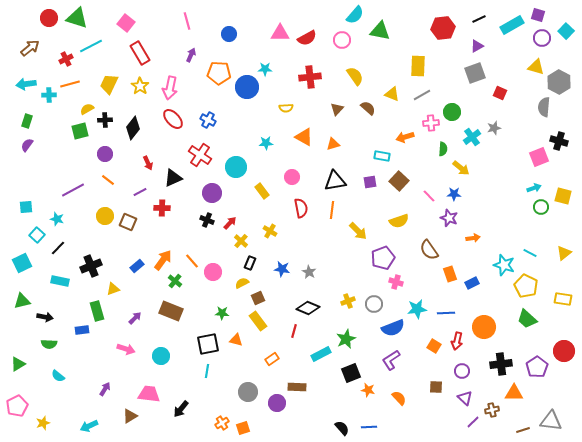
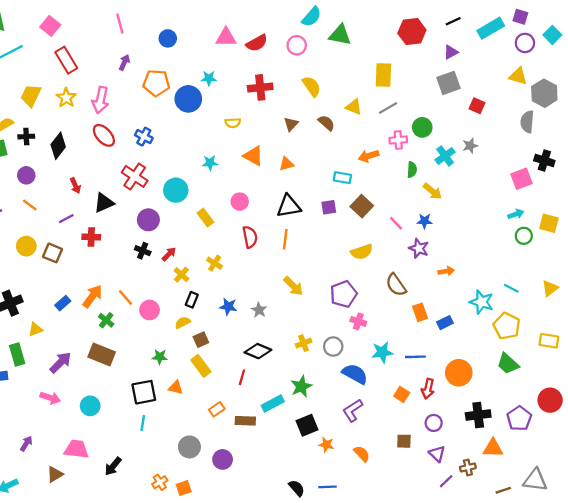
yellow arrow: (358, 231) -> (293, 286), moved
purple arrow: (135, 318) -> (61, 362), size x1.5
blue semicircle: (393, 328) -> (355, 374), turned -130
brown rectangle: (297, 387) -> (245, 421), moved

